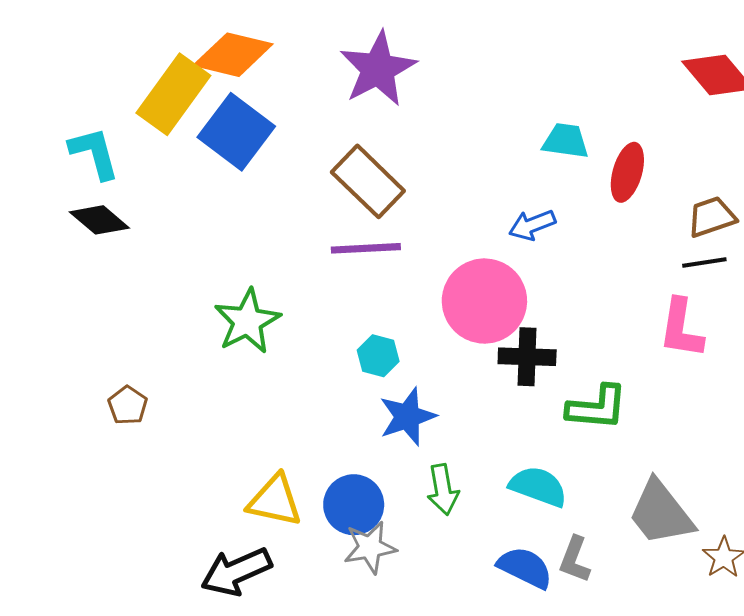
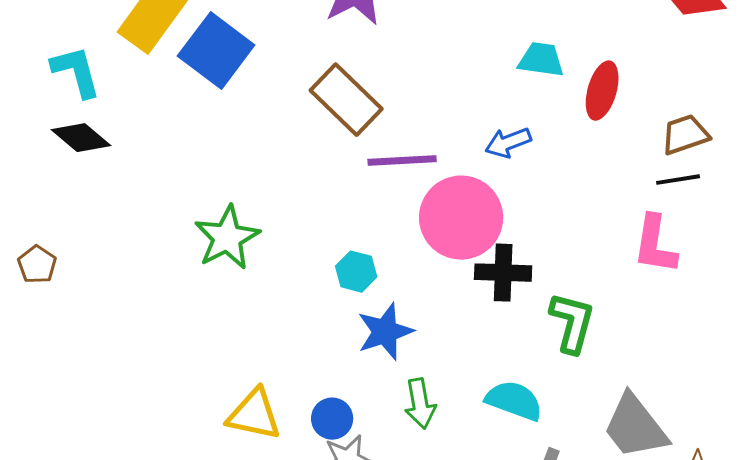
purple line: (366, 248) -> (402, 161), moved
brown pentagon: (128, 405) -> (37, 265), moved
green L-shape: (597, 407) -> (572, 323), turned -80
blue circle: (354, 505) -> (332, 419), size x0.7

